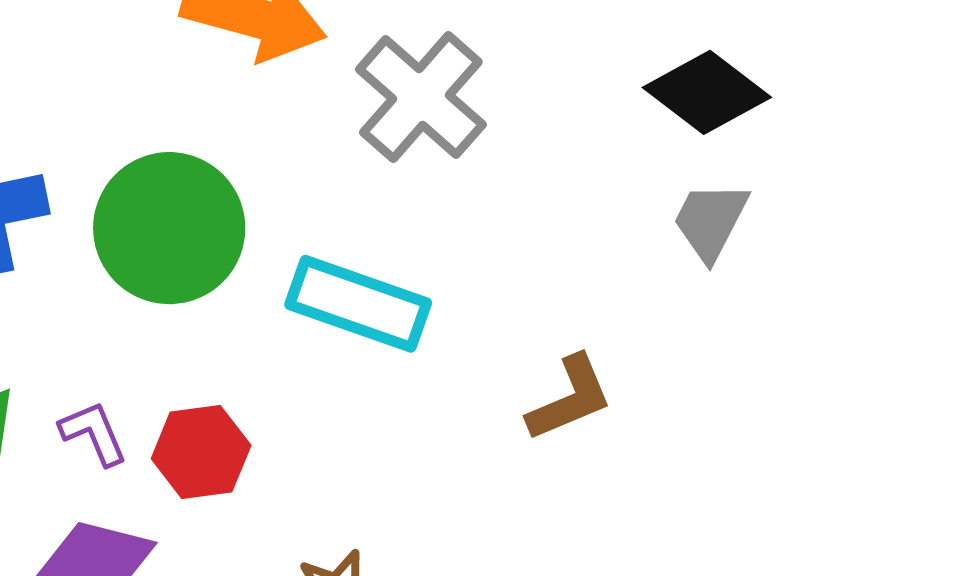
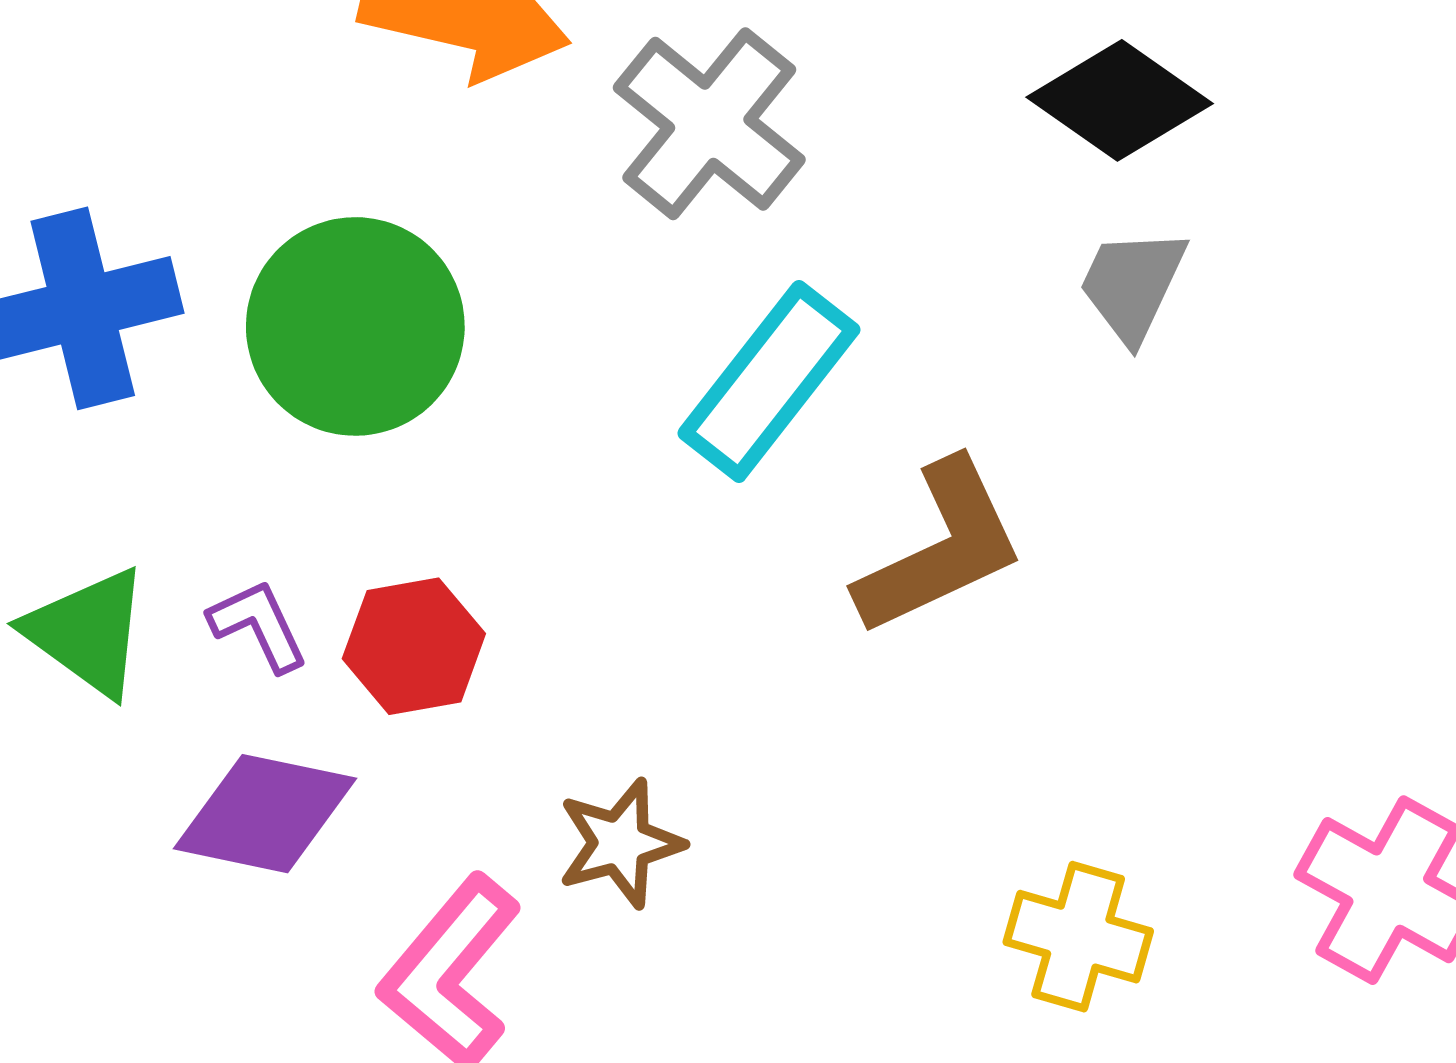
cyan rectangle: (358, 304) -> (769, 381), moved, turned -69
brown L-shape: (570, 398) -> (941, 548), size x1.4

